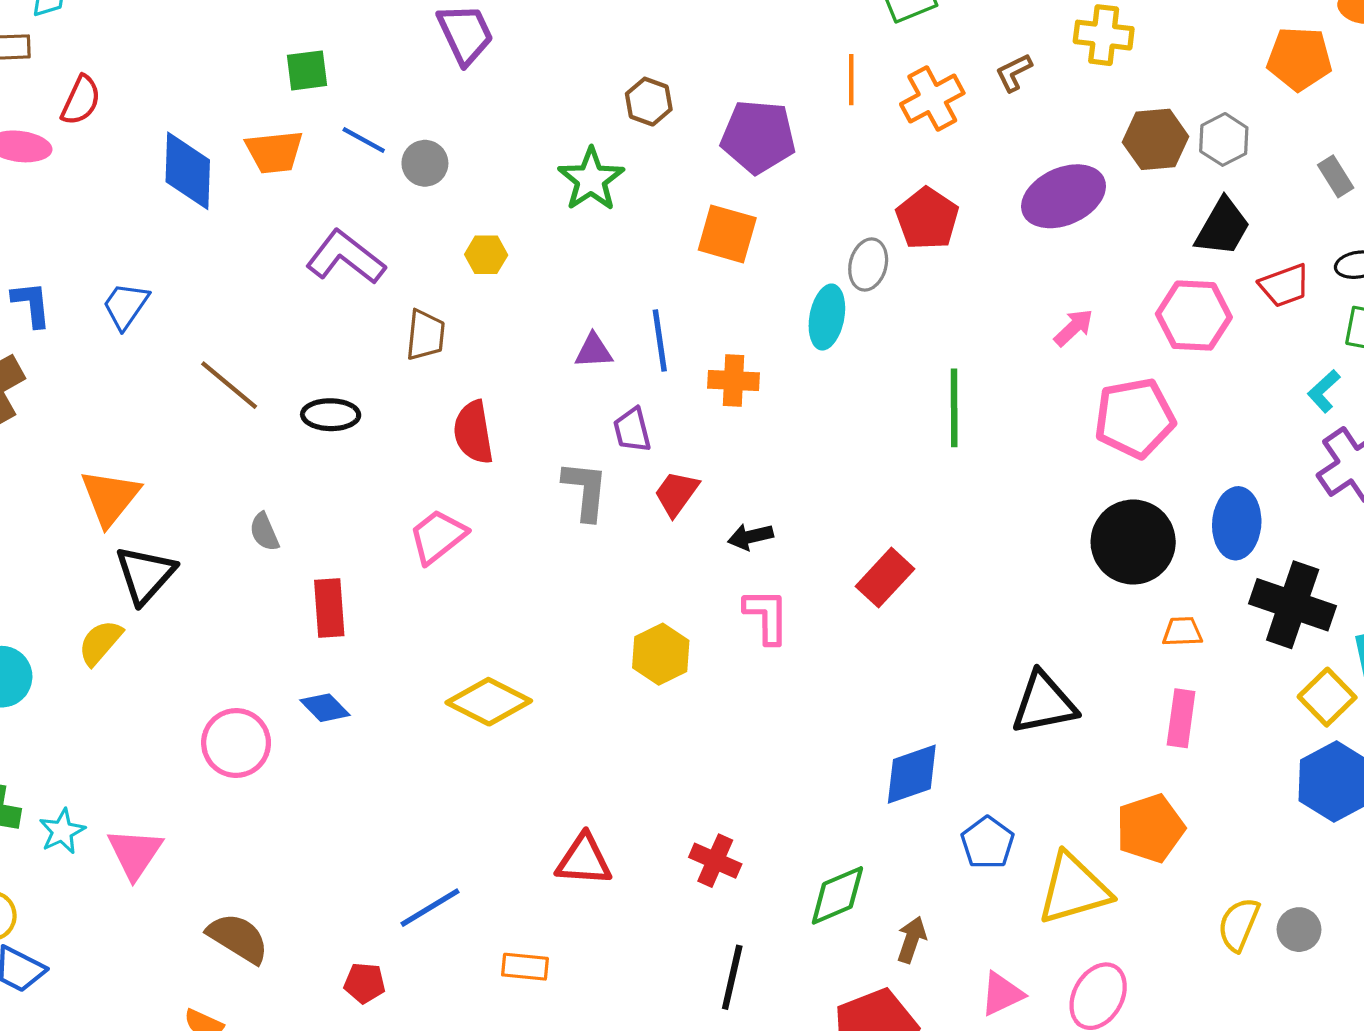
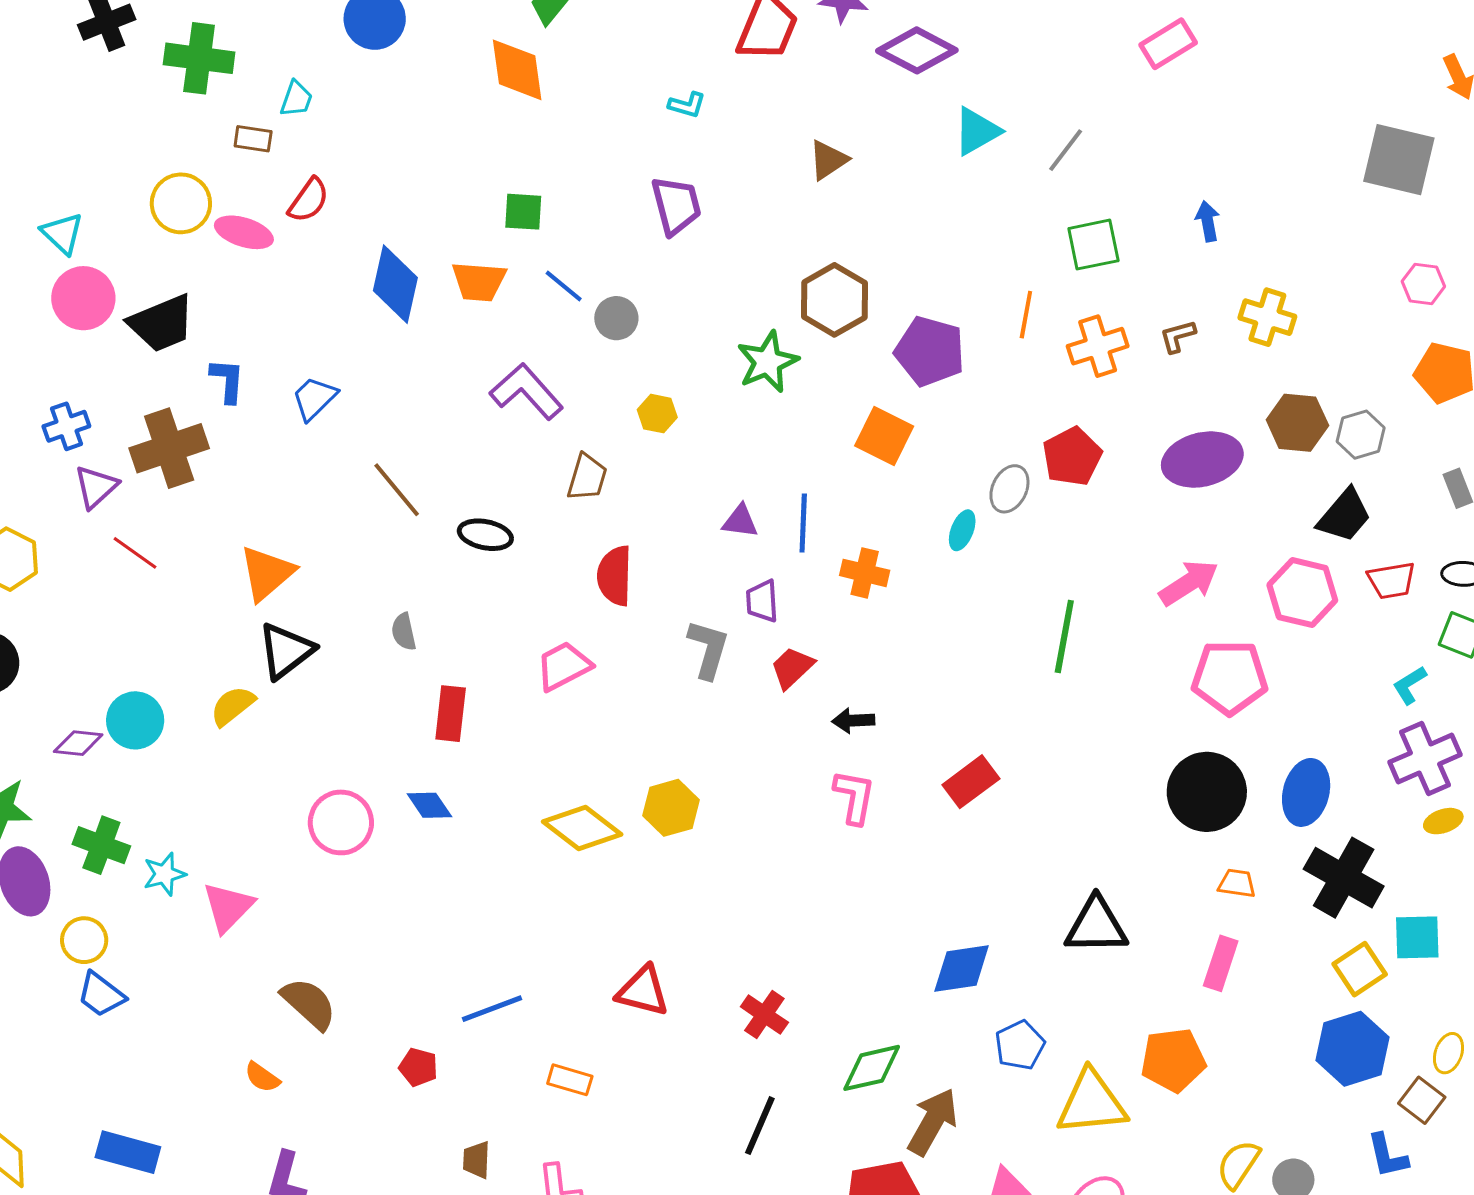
brown hexagon: (649, 102) -> (834, 300), size x1.6
cyan ellipse: (827, 317) -> (962, 530), size x0.7
pink arrow: (1074, 328) -> (1189, 583), size x1.5
yellow hexagon: (661, 654) -> (671, 808), moved
brown arrow: (912, 940) -> (933, 1122), size x1.6

